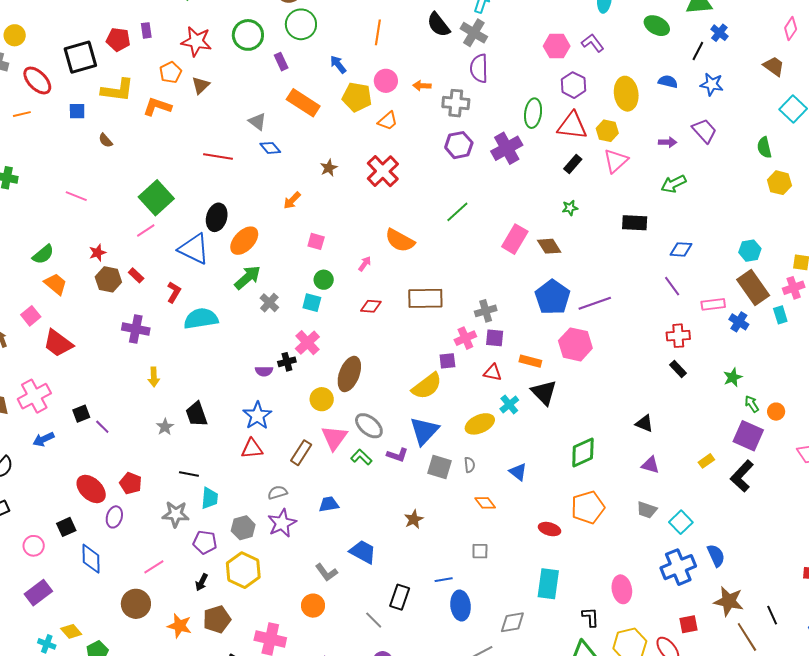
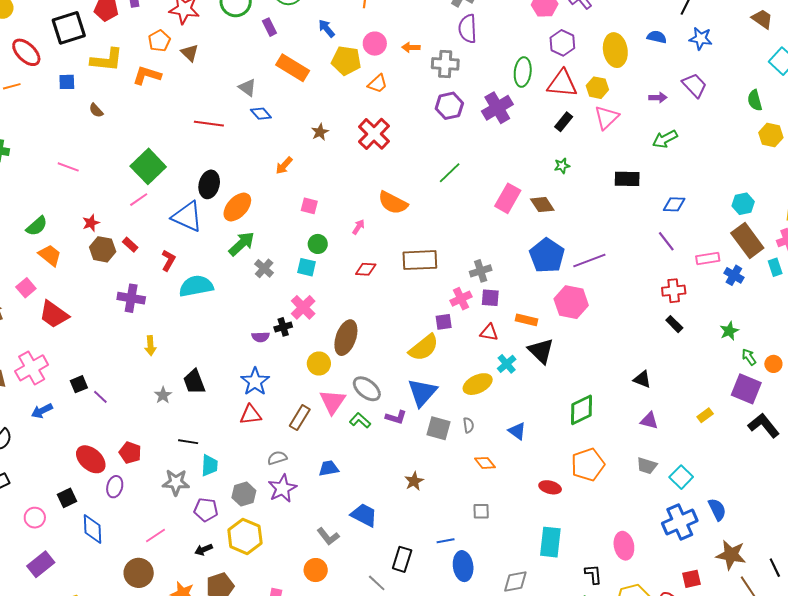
brown triangle: (201, 85) -> (190, 53), turned -30
black L-shape: (742, 476) -> (764, 425), moved, turned 100
black arrow: (202, 582) -> (204, 550), turned 42

